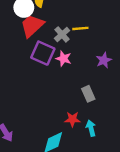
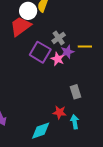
red trapezoid: (32, 26) -> (21, 26), moved
yellow line: (80, 28) -> (85, 46), moved
purple star: (104, 60) -> (67, 52), moved

